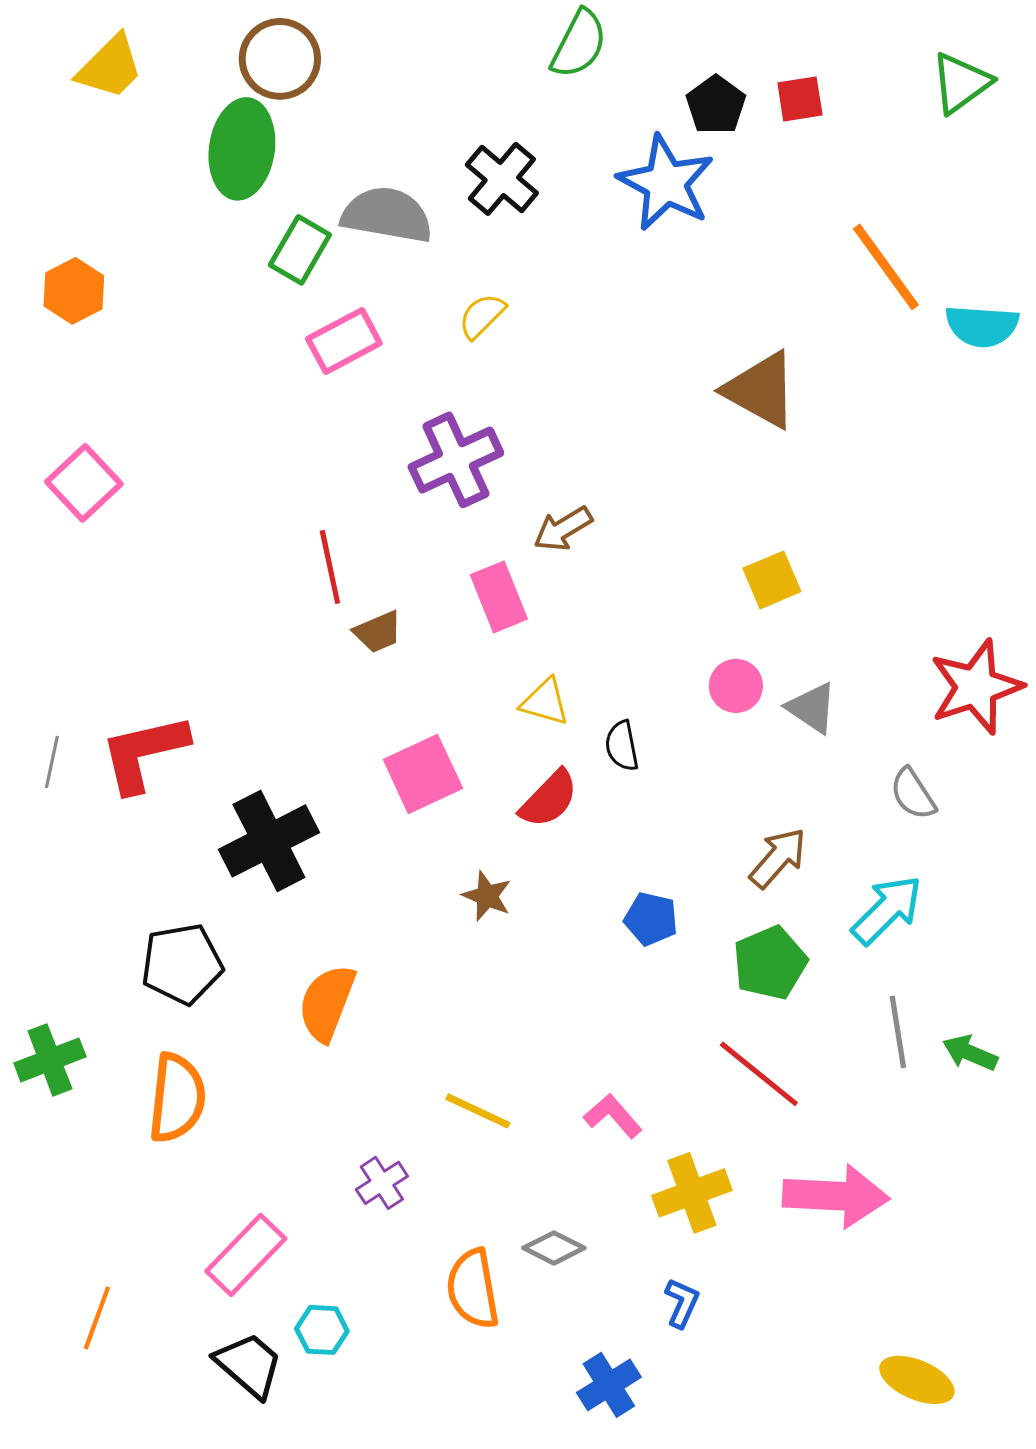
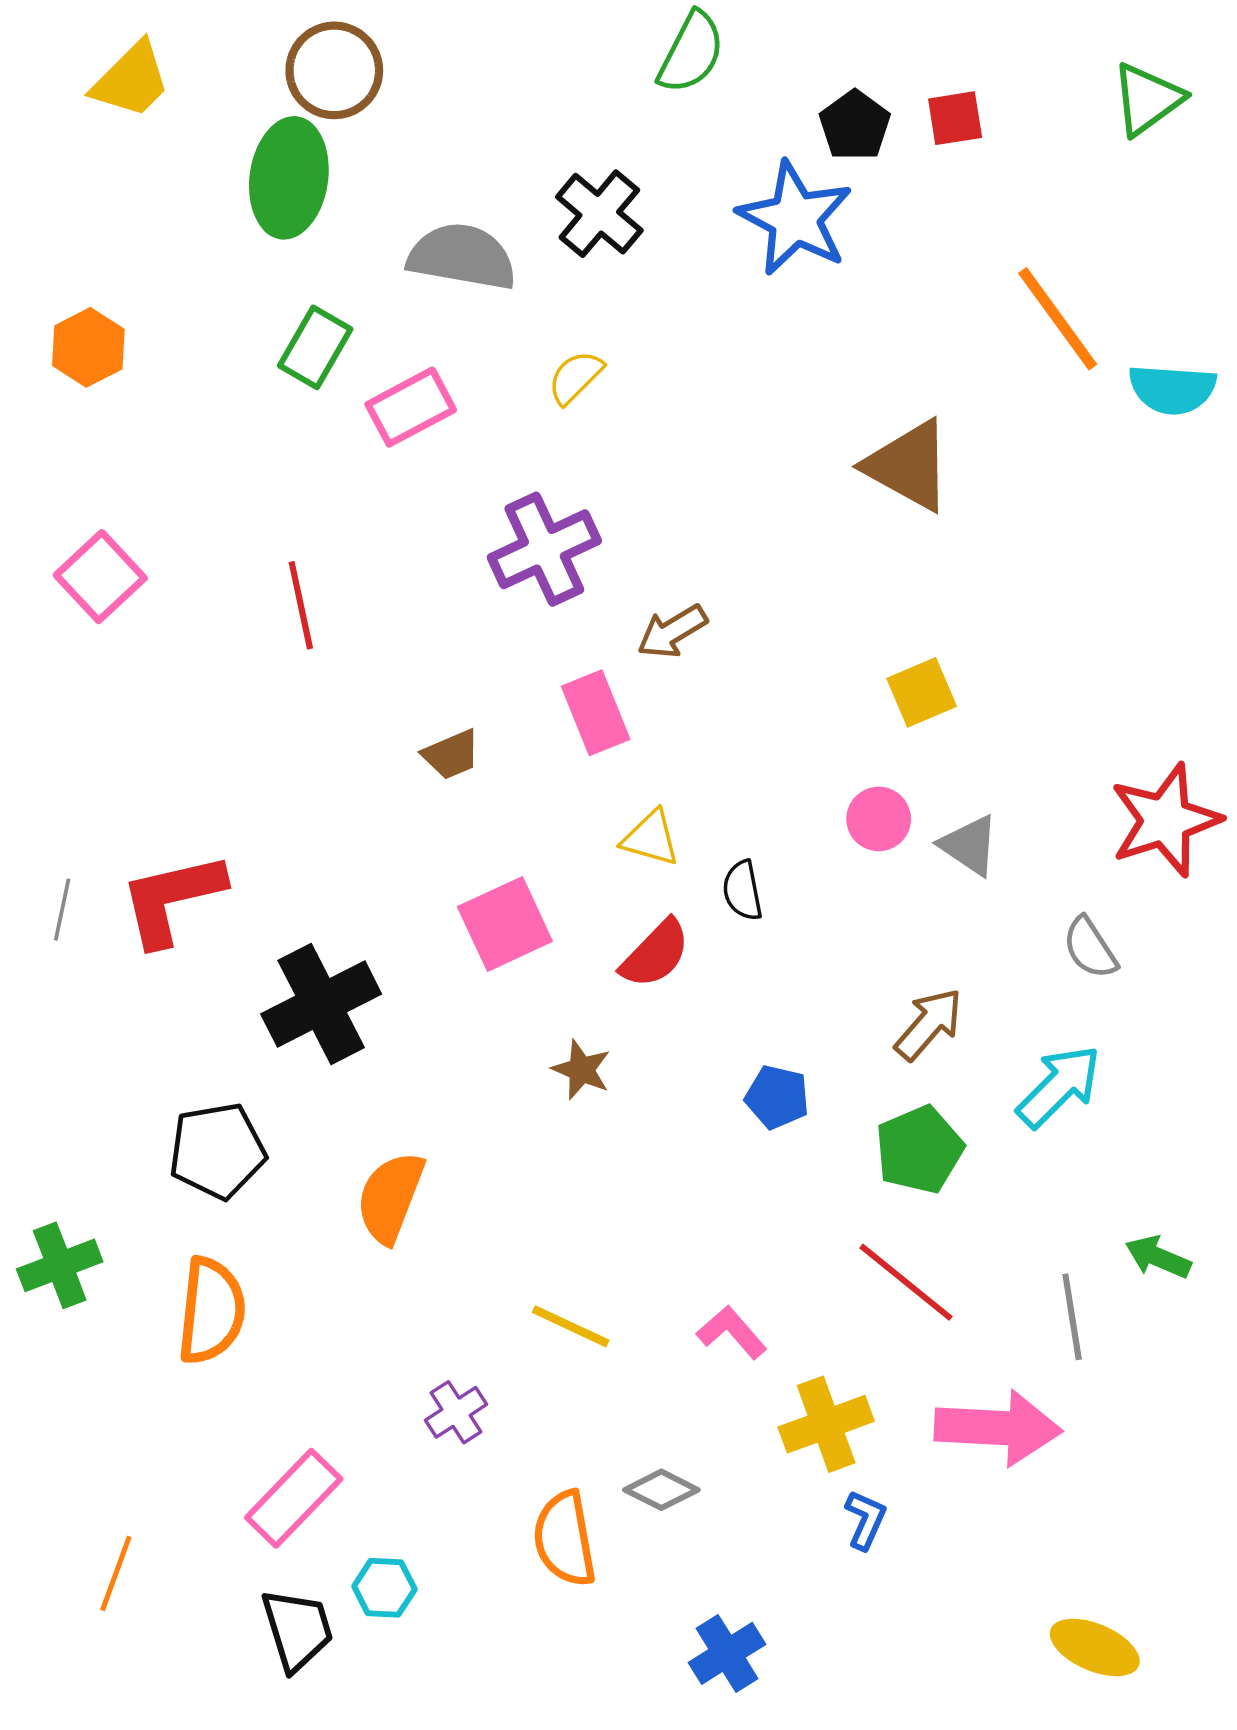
green rectangle: (300, 250) -> (315, 347), moved
red line: (330, 567) -> (301, 605), moved
gray line: (898, 1032) -> (1072, 1317), moved
blue L-shape: (682, 1303) -> (866, 1520), moved
black trapezoid: (249, 1365) -> (297, 1630), turned 32

